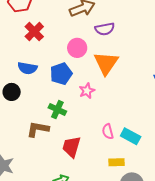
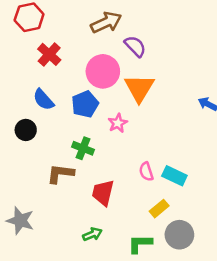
purple semicircle: (105, 29) -> (135, 46), turned -120
pink circle: (77, 48) -> (103, 71), size x1.4
blue semicircle: (27, 68) -> (43, 100), turned 42
yellow rectangle: (116, 162) -> (159, 209), turned -35

